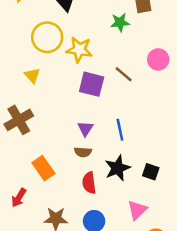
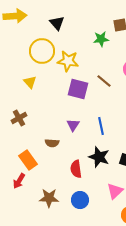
brown cross: (19, 120) -> (19, 118), size x0.7
brown semicircle: (83, 152) -> (52, 143), moved
orange rectangle: (43, 168) -> (28, 160), moved
black star: (117, 168) -> (99, 157), turned -30

